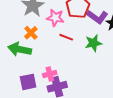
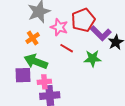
green arrow: (20, 49) -> (36, 62), moved
purple square: (28, 82) -> (23, 75), moved

